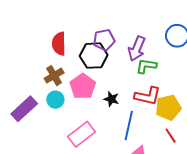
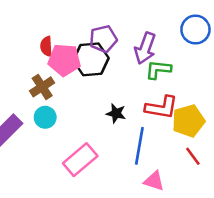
red semicircle: (59, 44) -> (46, 46), size x0.7
pink pentagon: (83, 86) -> (64, 60), moved, turned -30

